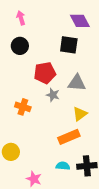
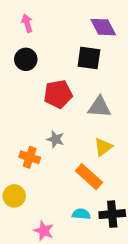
gray star: (53, 95) -> (55, 139), moved
orange cross: (23, 107) -> (30, 157), moved
orange rectangle: (69, 137) -> (89, 177), turned 65

